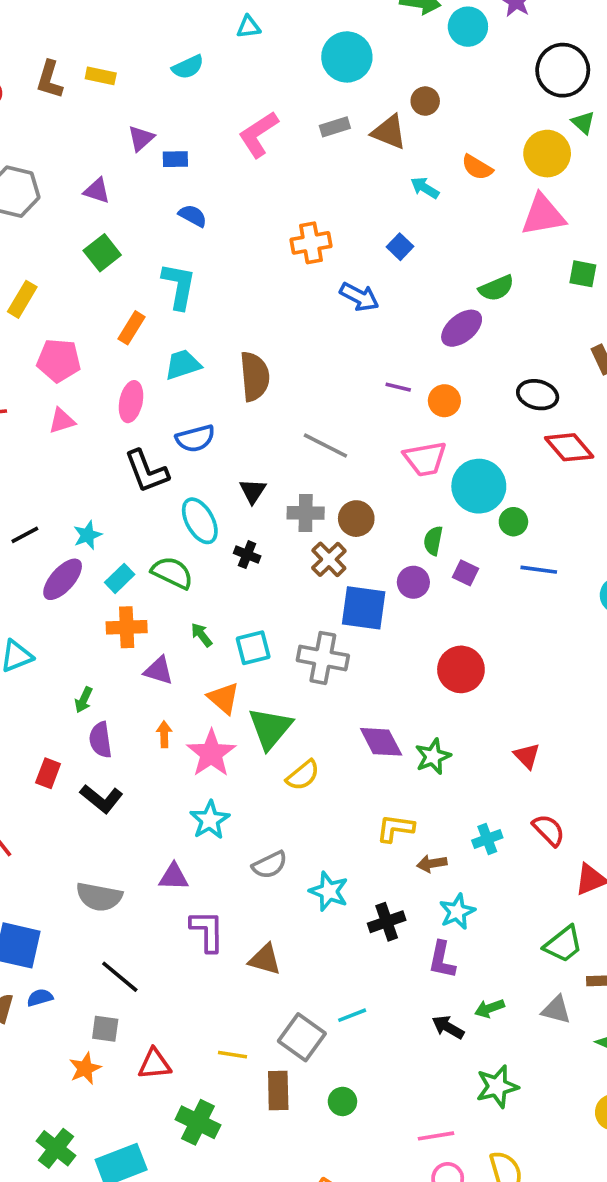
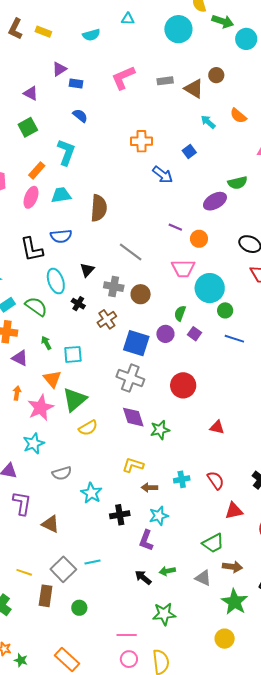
cyan circle: (347, 57) -> (178, 29), moved
pink ellipse: (131, 402) -> (31, 197), moved
brown cross: (329, 559) -> (107, 319), moved
gray cross: (323, 658) -> (130, 378), moved
red triangle: (527, 756) -> (217, 427), moved, turned -42

